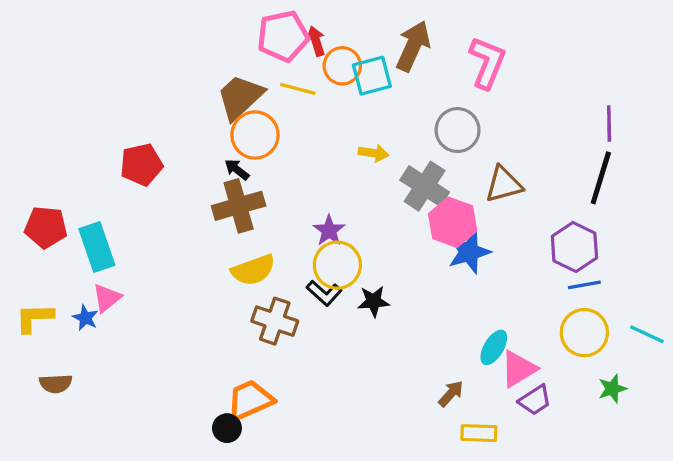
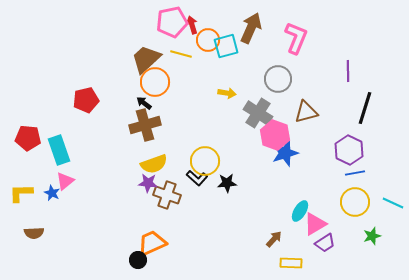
purple line: (609, 123) -> (348, 71), moved
purple star: (329, 230) -> (148, 183), moved, turned -30

